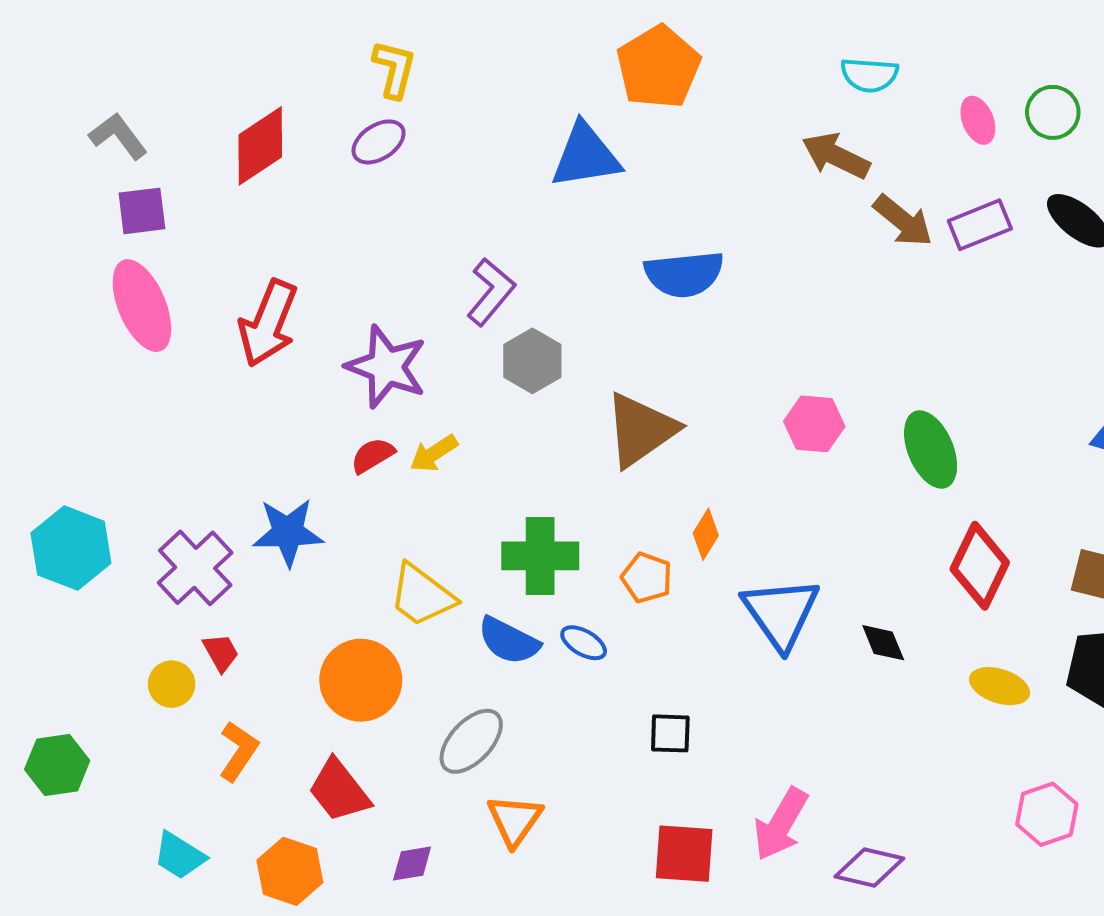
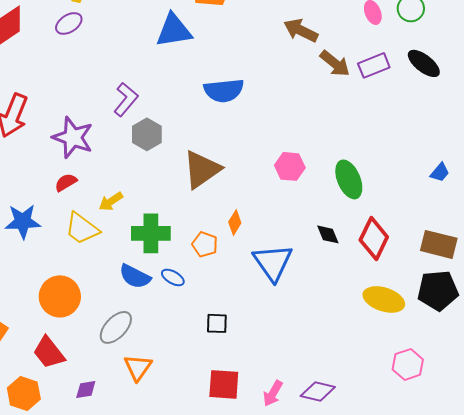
yellow arrow: (434, 453) -> (111, 201), moved
yellow trapezoid: (422, 595) -> (82, 228), moved
black diamond: (883, 643) -> (328, 234), moved
yellow ellipse: (1000, 686) -> (384, 299), size x1.4
pink arrow: (781, 824) -> (273, 393), moved, size x0.7

